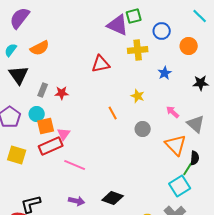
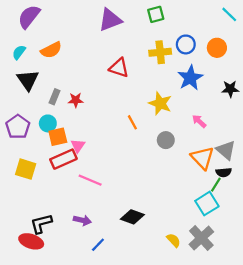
purple triangle: (118, 25) -> (110, 20), moved, turned -45
blue circle: (162, 31) -> (186, 44), moved
red triangle: (101, 64) -> (119, 68), turned 30
blue star: (165, 73) -> (190, 78), size x1.6
yellow star: (138, 96) -> (160, 103), size x1.5
gray triangle: (196, 124) -> (226, 150), moved
black semicircle: (195, 158) -> (224, 172), turned 80
purple arrow: (77, 201) -> (82, 220), moved

